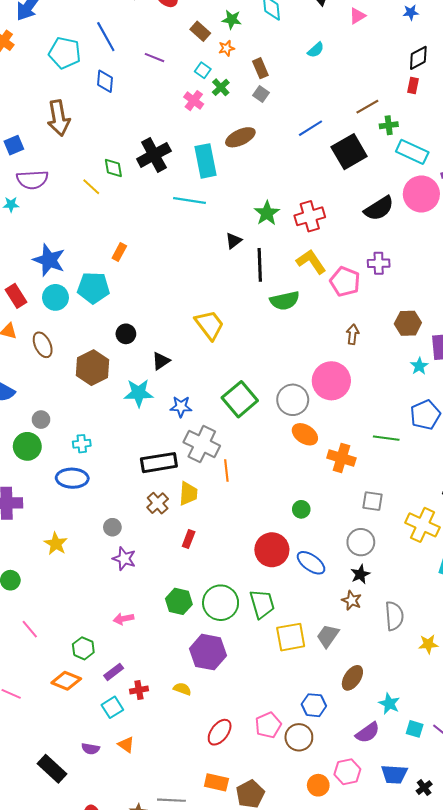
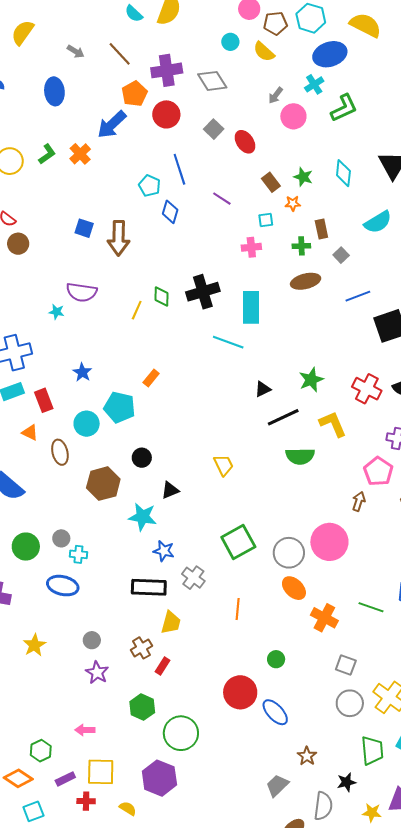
cyan semicircle: (316, 50) -> (378, 222), size x1.6
cyan pentagon: (65, 53) -> (149, 186), moved, size x0.7
cyan square: (203, 70) -> (266, 220), turned 35
green cross: (221, 87) -> (301, 246), moved, turned 30
gray square: (261, 94) -> (341, 255), moved
pink cross: (194, 101) -> (251, 247), turned 36
brown ellipse: (240, 137) -> (306, 281), moved
blue square: (14, 145) -> (84, 228), moved, turned 30
yellow line: (91, 187) -> (137, 310), turned 60
green star: (267, 213) -> (311, 380), moved
red cross: (310, 216) -> (367, 389), moved, turned 32
blue star: (49, 260) -> (82, 372), size x0.6
black line: (260, 265) -> (283, 417), turned 56
pink pentagon: (345, 282) -> (378, 471), moved
cyan circle: (55, 297) -> (87, 424), moved
yellow trapezoid: (209, 325) -> (223, 465), size x0.7
blue star: (181, 407) -> (164, 551), moved
gray circle: (41, 420) -> (61, 538), moved
gray cross: (202, 444) -> (193, 578), size x0.7
orange line: (226, 470) -> (238, 609), moved
brown cross: (158, 503) -> (141, 648), moved
gray circle: (361, 542) -> (350, 703), moved
black star: (360, 574) -> (347, 782), moved
green hexagon: (179, 601) -> (142, 707), moved
green trapezoid: (262, 604) -> (372, 751), moved
gray semicircle: (394, 616) -> (323, 806), moved
yellow square: (291, 637) -> (101, 772), moved
cyan square: (112, 707) -> (33, 811), moved

